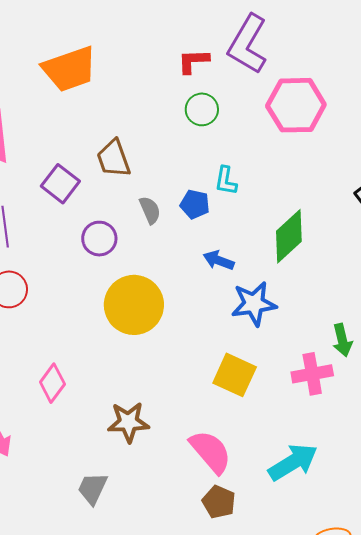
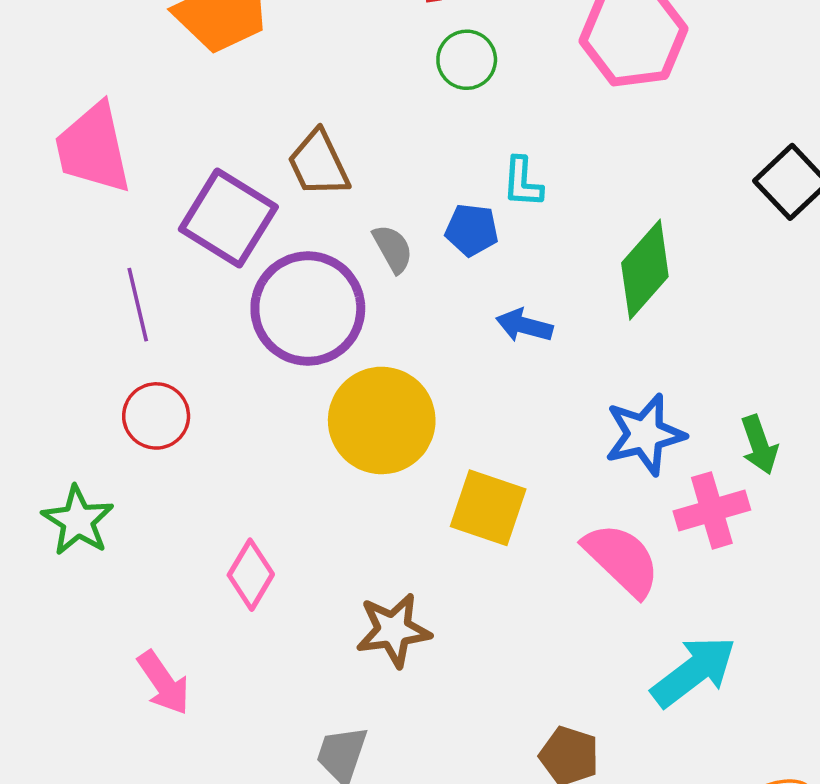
purple square: (60, 184) -> (228, 218), size x1.4
purple circle: (99, 239) -> (308, 309), size x1.8
blue star: (254, 304) -> (645, 434), moved
yellow square: (235, 375) -> (488, 508), moved
pink semicircle: (211, 452) -> (622, 560), moved

